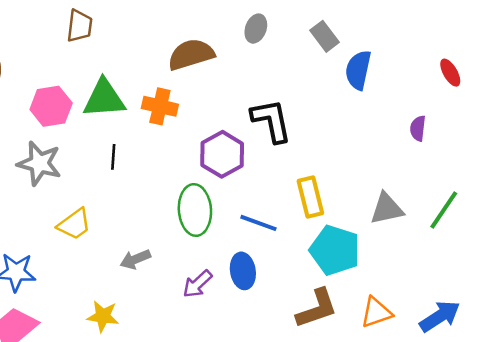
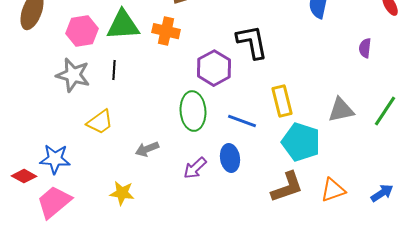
black line: (113, 157) -> (114, 70), moved
blue arrow: (440, 316) -> (382, 193), size x0.7

